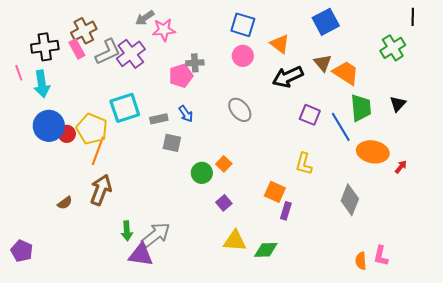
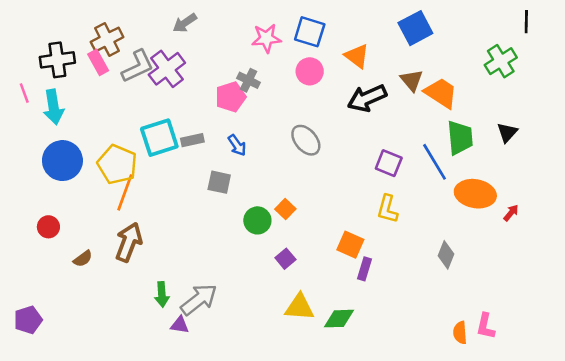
pink star: (164, 30) -> (266, 38), moved
gray cross: (195, 63) -> (248, 80), turned 30
purple square: (310, 115) -> (389, 163), moved
gray rectangle: (159, 119) -> (192, 140), moved
red circle: (67, 134) -> (48, 227), moved
gray diamond: (350, 200) -> (446, 255), size x0.7
purple pentagon: (22, 251) -> (28, 320), turned 30
purple triangle: (141, 255) -> (180, 325), size x0.6

